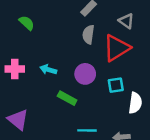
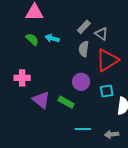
gray triangle: (126, 21) -> (101, 34), moved
cyan arrow: (48, 70) -> (52, 38), moved
purple triangle: (18, 120) -> (41, 100), moved

